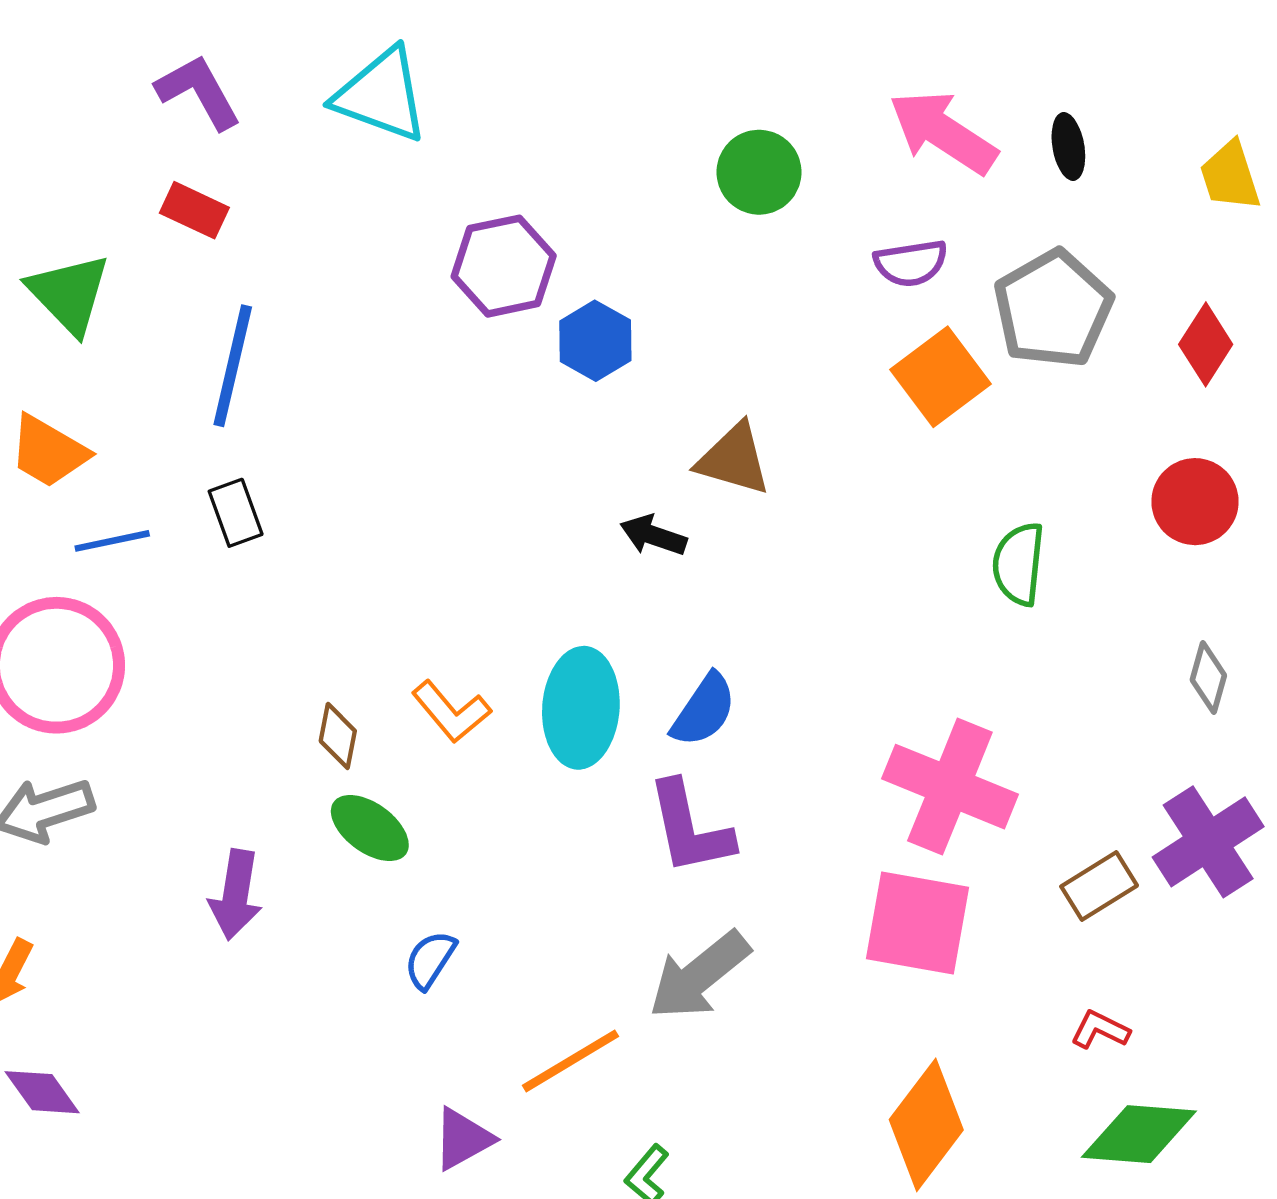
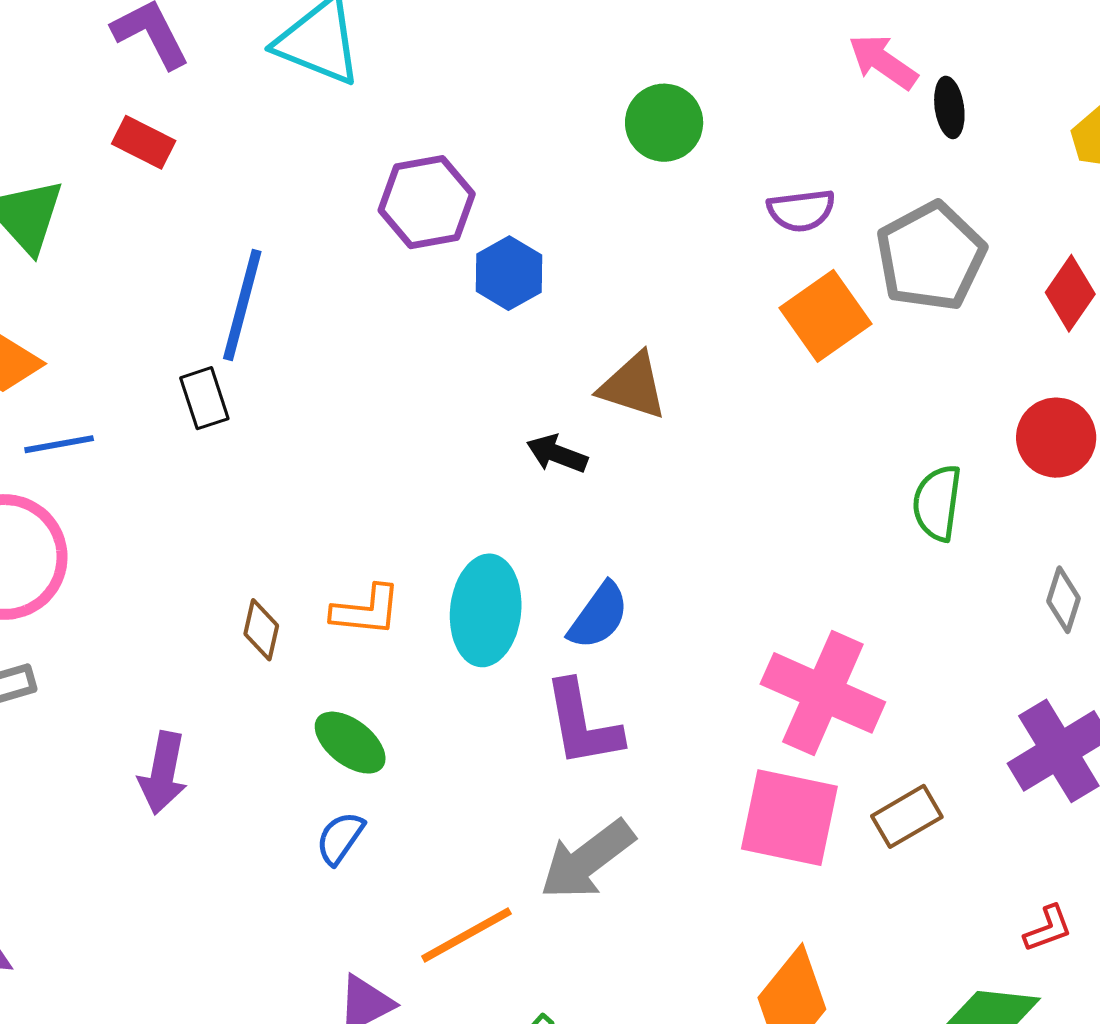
pink arrow: (943, 132) -> (883, 62), moved, size x0.7
blue line: (233, 366) -> (242, 305), moved
black rectangle: (236, 513) -> (204, 398), moved
green semicircle: (1019, 564) -> (937, 503), moved
orange L-shape: (451, 712) -> (366, 610), turned -46
green ellipse: (370, 828) -> (350, 743), moved
brown rectangle: (1099, 886) -> (907, 816), moved
red L-shape: (1100, 1030) -> (1048, 929), moved, turned 132

